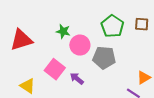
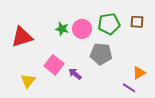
green pentagon: (112, 26) -> (109, 24), turned 30
pink circle: (80, 45) -> (82, 29), moved
yellow triangle: (28, 86) -> (28, 81), turned 35

